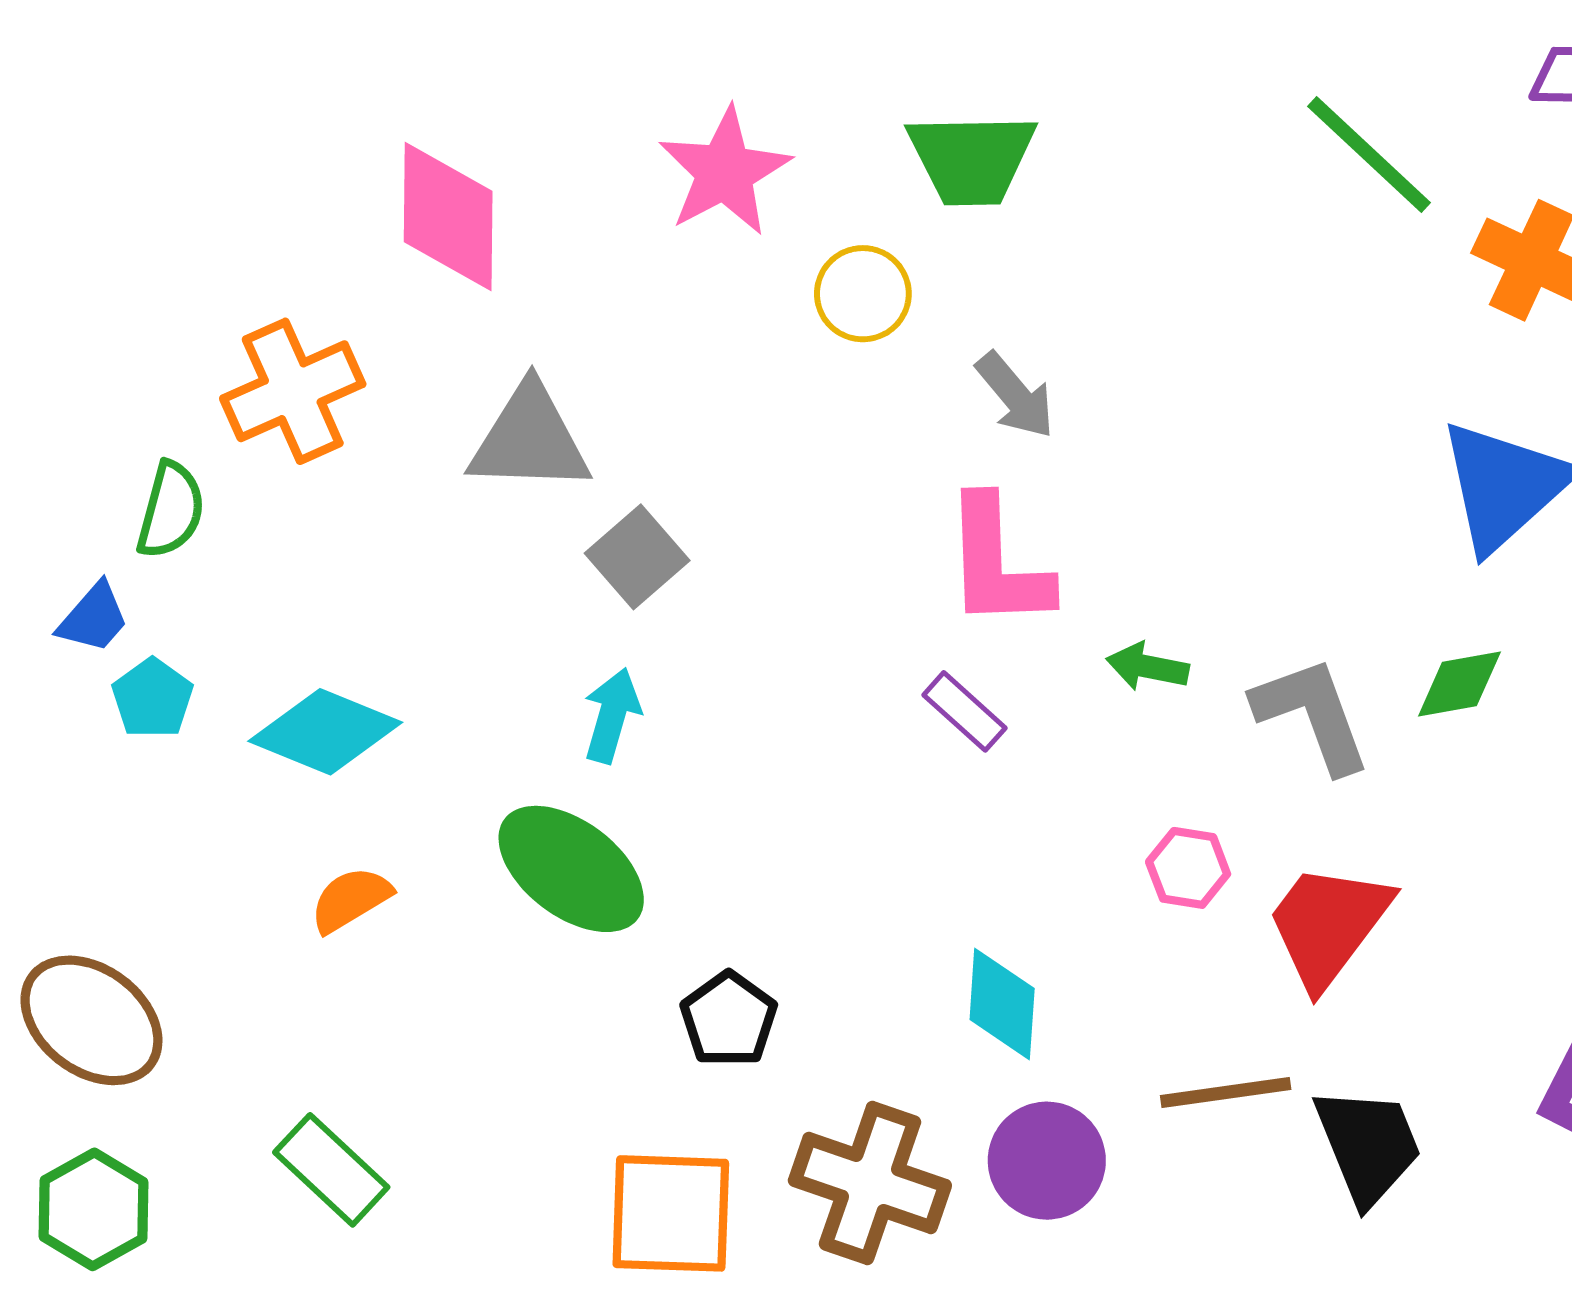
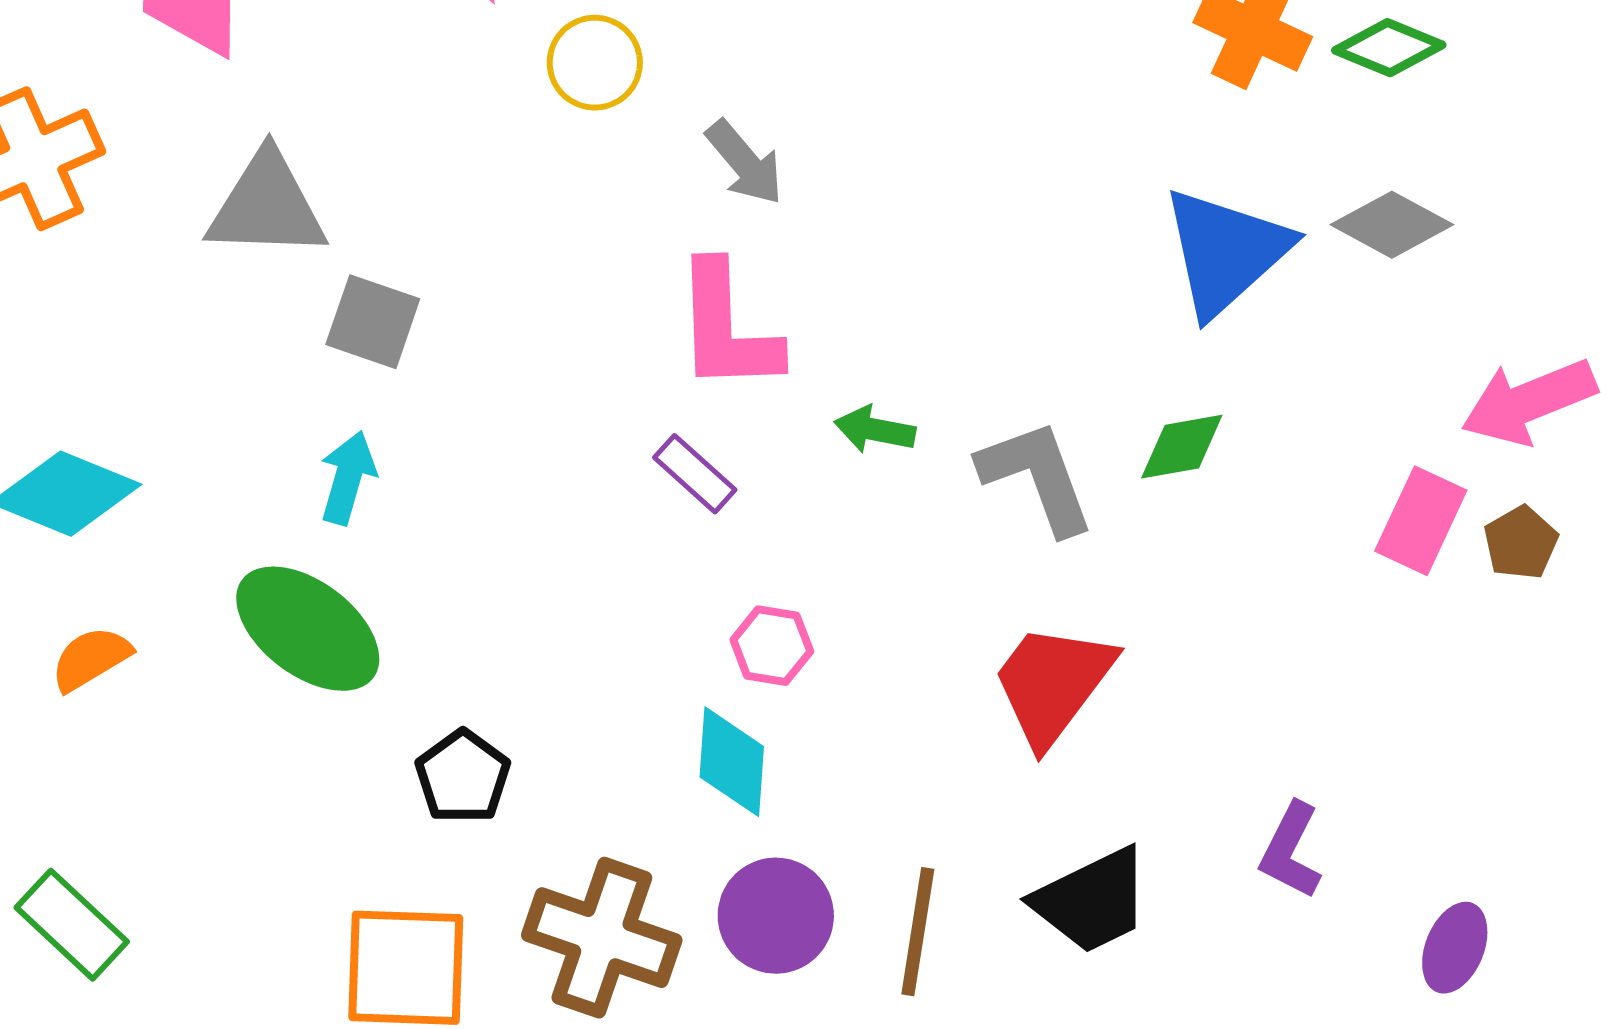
gray square: (637, 557) -> (373, 322), turned -30
pink hexagon: (1188, 868) -> (772, 646), moved
brown line: (1226, 1093) -> (918, 932), moved, turned -73
black trapezoid: (1368, 1145) -> (1092, 901), turned 86

